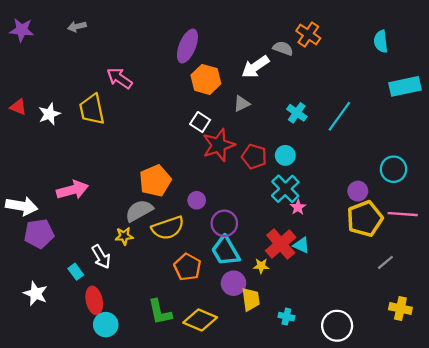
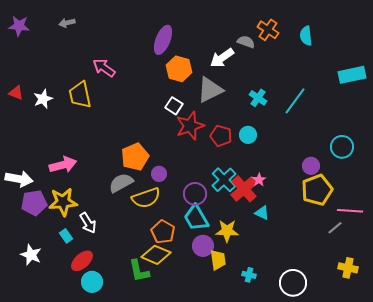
cyan semicircle: (381, 41) -> (306, 36), moved
gray triangle: (242, 104) -> (210, 90), size x1.8
cyan cross: (285, 189) -> (224, 180), moved
purple circle: (197, 200) -> (159, 174), moved
pink line: (403, 214) -> (350, 211), moved
yellow star: (124, 236) -> (63, 202), moved, size x1.8
red cross: (281, 244) -> (244, 189), moved
yellow star: (261, 266) -> (227, 231), size x1.6
red ellipse: (94, 300) -> (82, 261), turned 60
yellow diamond: (200, 320) -> (156, 255), moved

